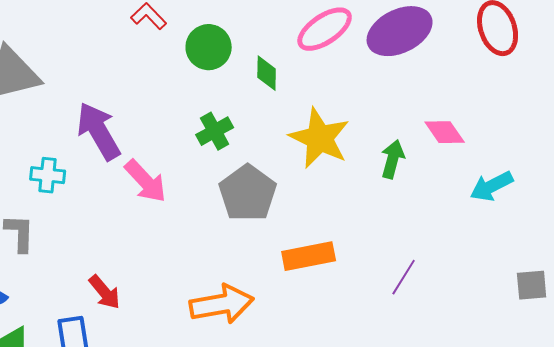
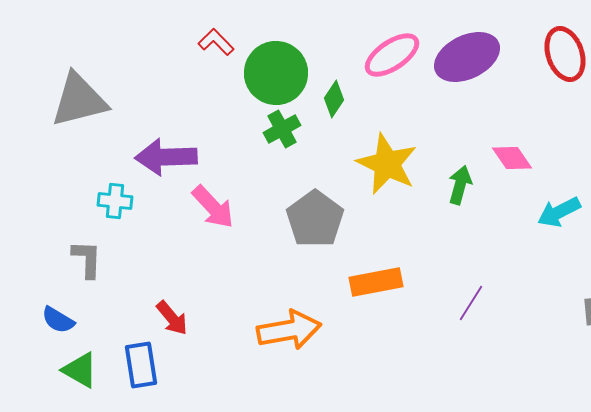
green circle: (209, 47) -> (276, 73), size x1.4
green diamond: (267, 73) -> (334, 99), turned 33
purple arrow: (99, 131) -> (166, 157), turned -62
green cross: (215, 131) -> (282, 129), moved

